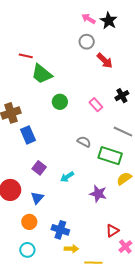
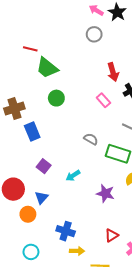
red arrow: (105, 61) -> (113, 72), moved, turned 30
green circle: (60, 102) -> (56, 98), moved
orange circle: (29, 222) -> (28, 214), moved
red triangle: (112, 231) -> (112, 235), moved

